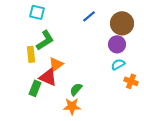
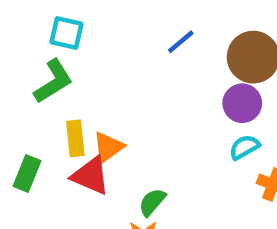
green L-shape: (45, 40) -> (53, 81), moved
yellow rectangle: (31, 54) -> (75, 138), moved
green rectangle: (35, 88) -> (27, 174), moved

